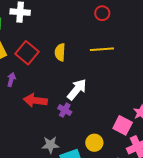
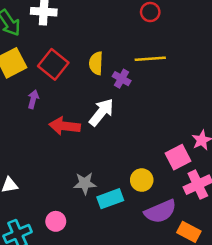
white arrow: (77, 89) -> (101, 112), moved
purple cross: (65, 110) -> (122, 79), moved
pink square: (123, 125) -> (178, 157), turned 36

